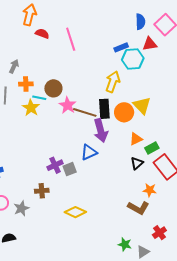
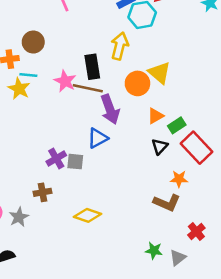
brown circle: (53, 88) -> (33, 42), moved
black rectangle: (104, 109) -> (92, 67), moved
gray square: (70, 169) -> (75, 162), turned 32

